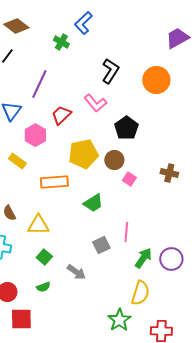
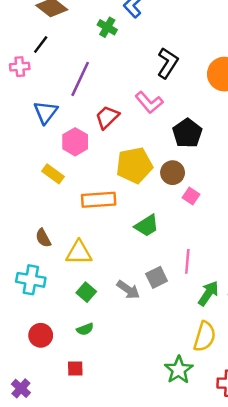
gray arrow: (76, 272) -> (128, 290), moved
red square: (21, 319) -> (75, 369), moved, size x0.6

